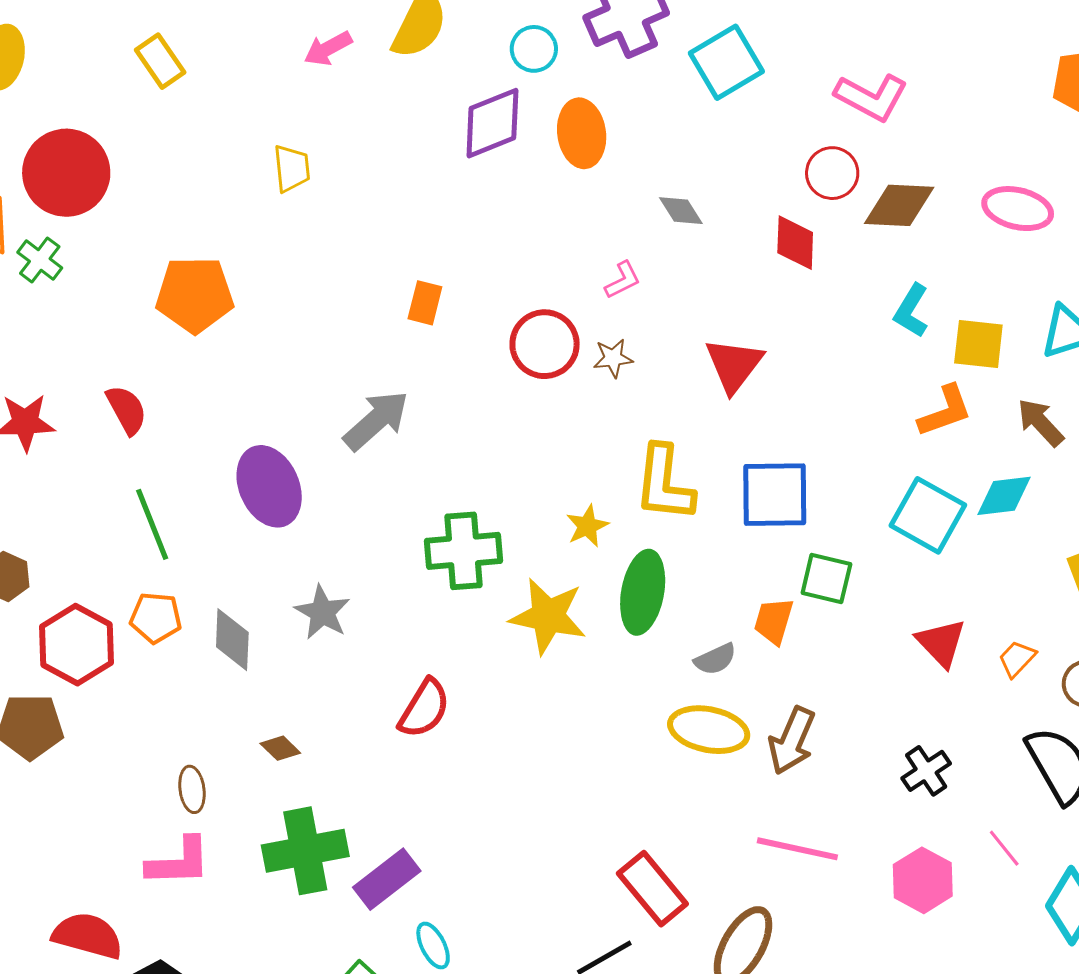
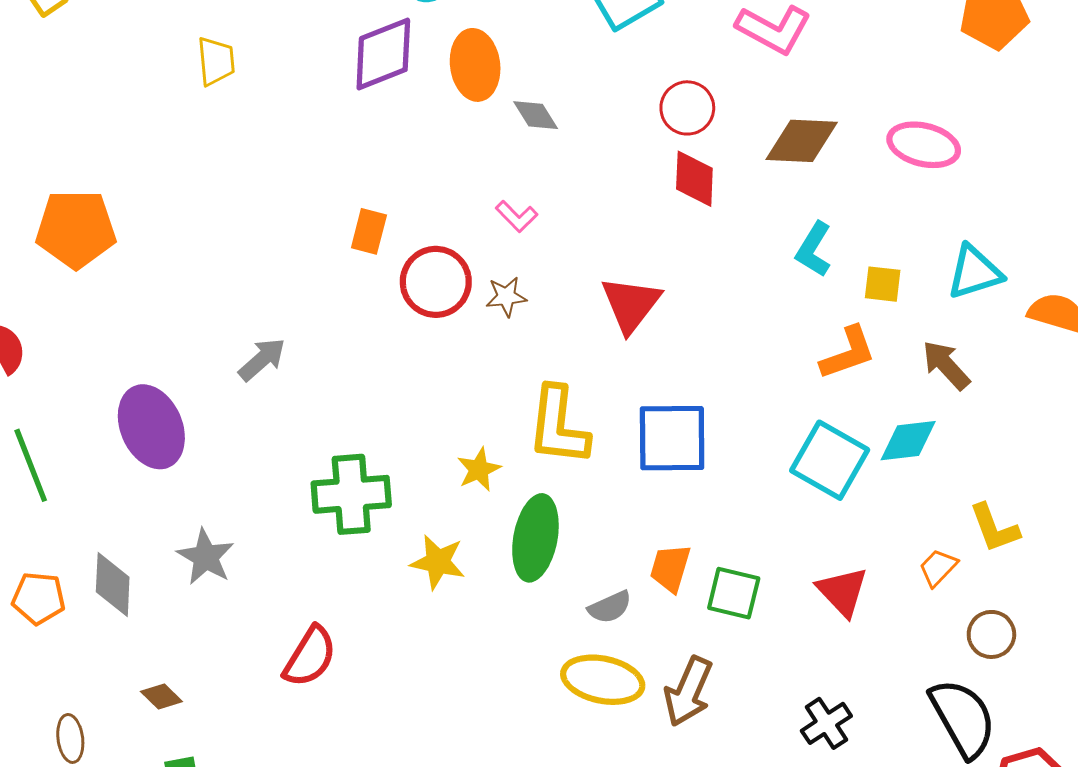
yellow trapezoid: (292, 168) -> (216, 61), moved
red circle: (832, 173) -> (687, 108), moved
gray diamond: (681, 211) -> (536, 115), moved
pink L-shape: (623, 280) -> (517, 216), turned 72
orange rectangle: (425, 303) -> (369, 231), moved
yellow square: (978, 344) -> (883, 284), size x0.7
gray arrow: (376, 420) -> (262, 359), size x0.7
green square: (826, 578) -> (734, 593), moved
yellow star: (548, 616) -> (438, 562), size x0.7
orange pentagon: (156, 618) -> (39, 598), moved
orange trapezoid: (1017, 659) -> (938, 568), moved

